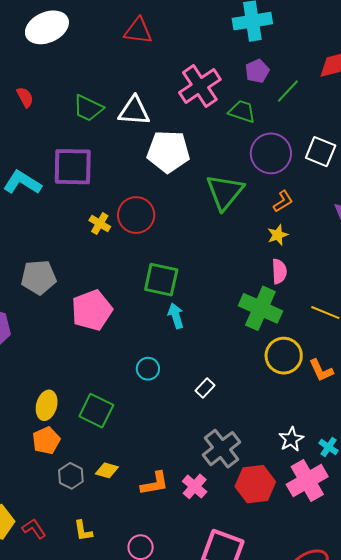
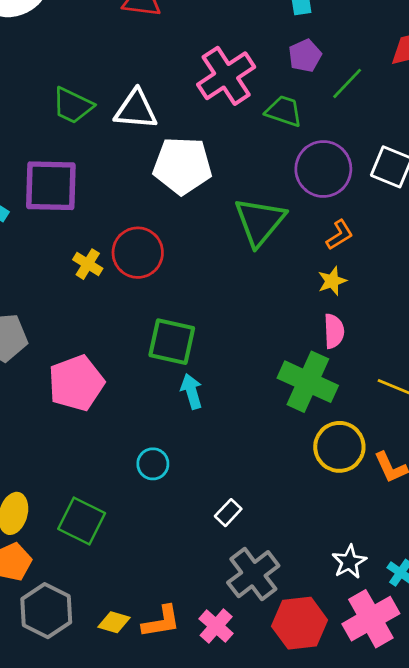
white rectangle: (205, 388) -> (228, 513), moved
yellow diamond: (107, 470) -> (114, 622), moved
gray hexagon: (71, 476) -> (46, 611), size x1.5

